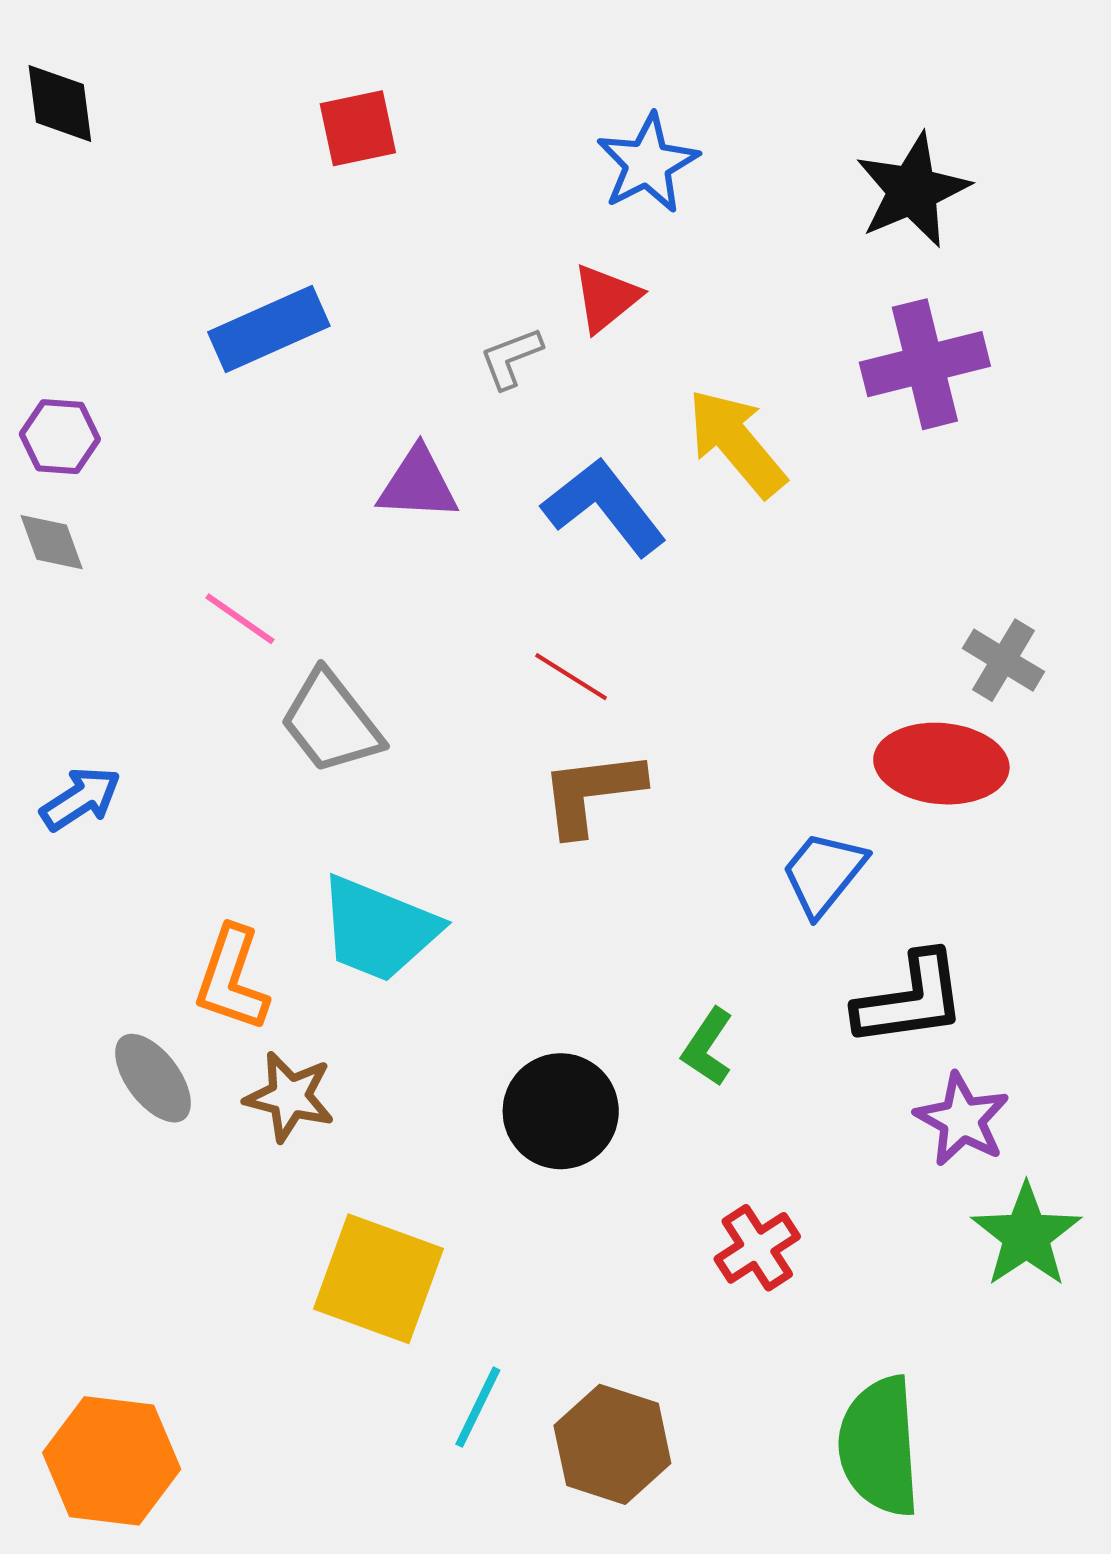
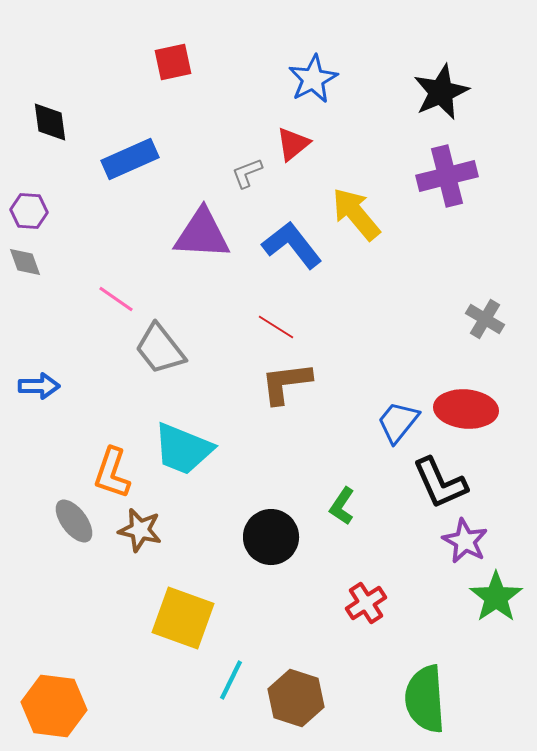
black diamond: (60, 103) -> (50, 122), moved
purple triangle: (418, 484) -> (202, 234), size x1.4
red ellipse: (941, 764) -> (466, 409), moved
blue arrow: (81, 799) -> (39, 386), turned 33
black L-shape: (910, 999) -> (440, 483), turned 74

